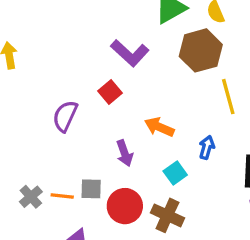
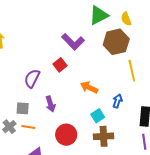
purple arrow: (125, 153) -> (50, 104), moved
gray square: (91, 189) -> (23, 108), moved
brown cross: (167, 215) -> (104, 136), moved, turned -30

